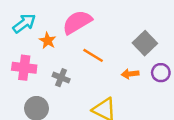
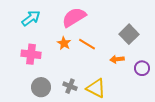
orange star: (48, 41) -> (64, 43), moved
purple circle: (161, 73) -> (142, 68), moved
gray cross: (61, 78) -> (70, 86), moved

